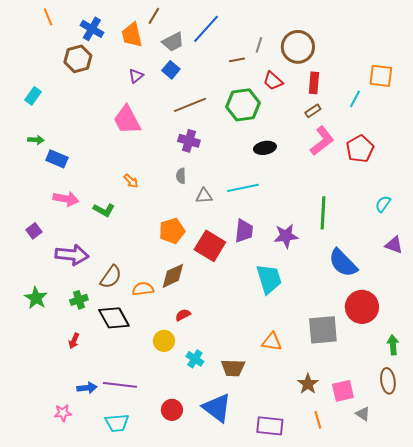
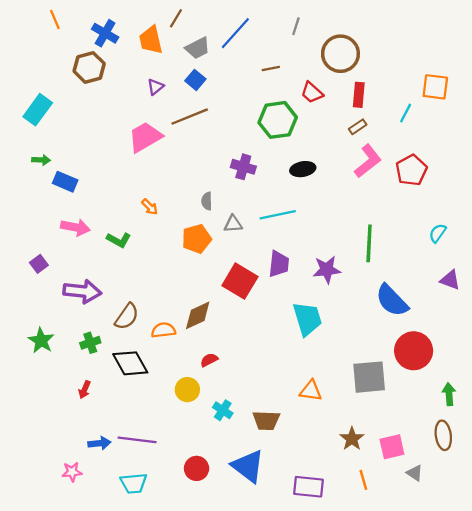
gray line: (259, 45) -> (296, 26), moved
cyan rectangle: (33, 96) -> (38, 110), size x1.5
brown line: (190, 105) -> (190, 117), moved
pink trapezoid: (127, 120) -> (145, 137), turned 88
purple cross: (189, 141) -> (243, 167), moved
orange pentagon: (172, 231) -> (197, 239), moved

